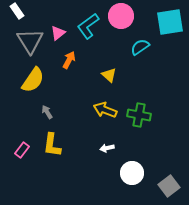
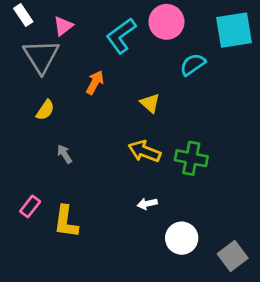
pink triangle: (58, 33) -> (63, 26), moved
yellow semicircle: (33, 80) -> (45, 110), size x0.6
yellow L-shape: (52, 145) -> (66, 222), moved

